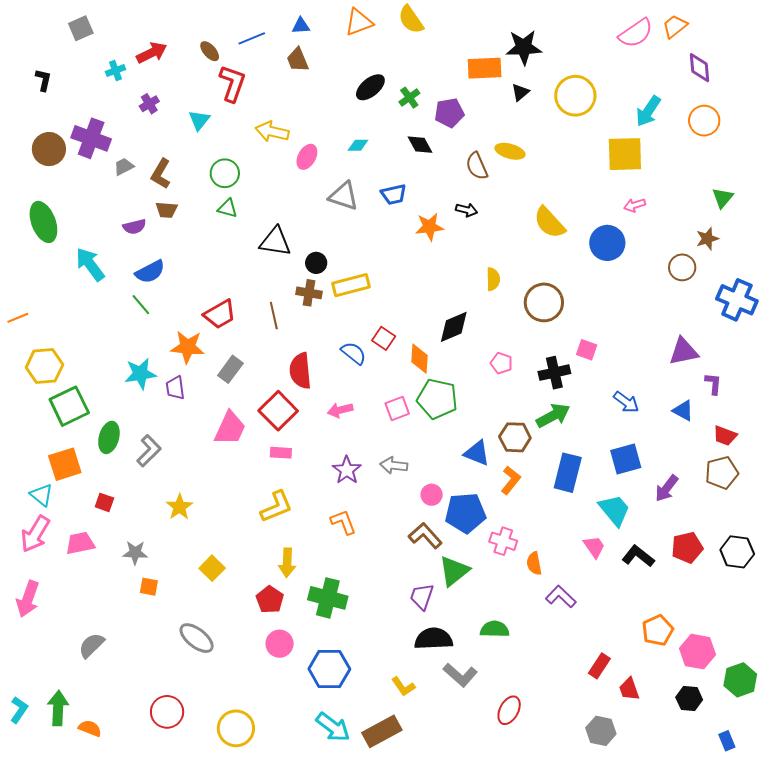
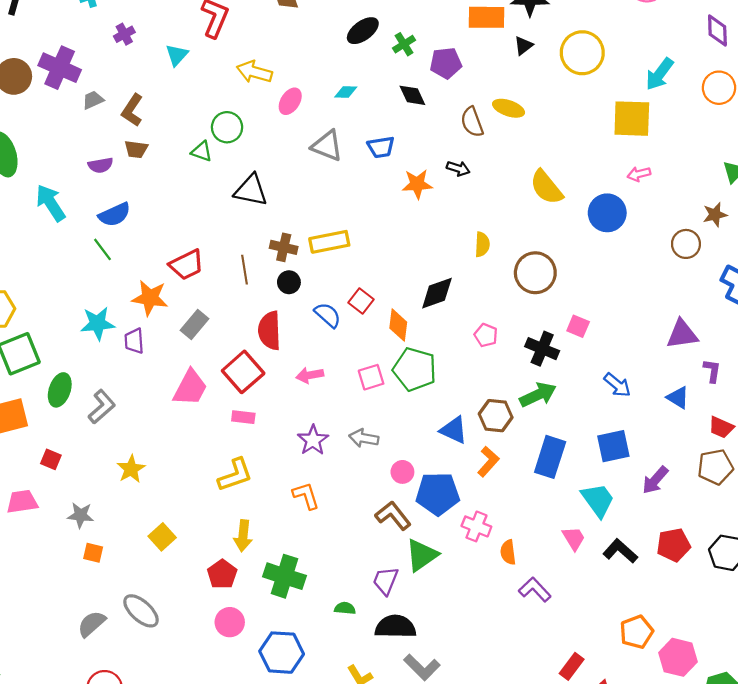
green circle: (225, 173) -> (227, 127), moved
black circle: (316, 263) -> (289, 282), moved
black cross: (554, 373) -> (542, 349), turned 32
green semicircle: (495, 629) -> (345, 608), moved, size x0.7
gray semicircle: (91, 645) -> (92, 624), moved

